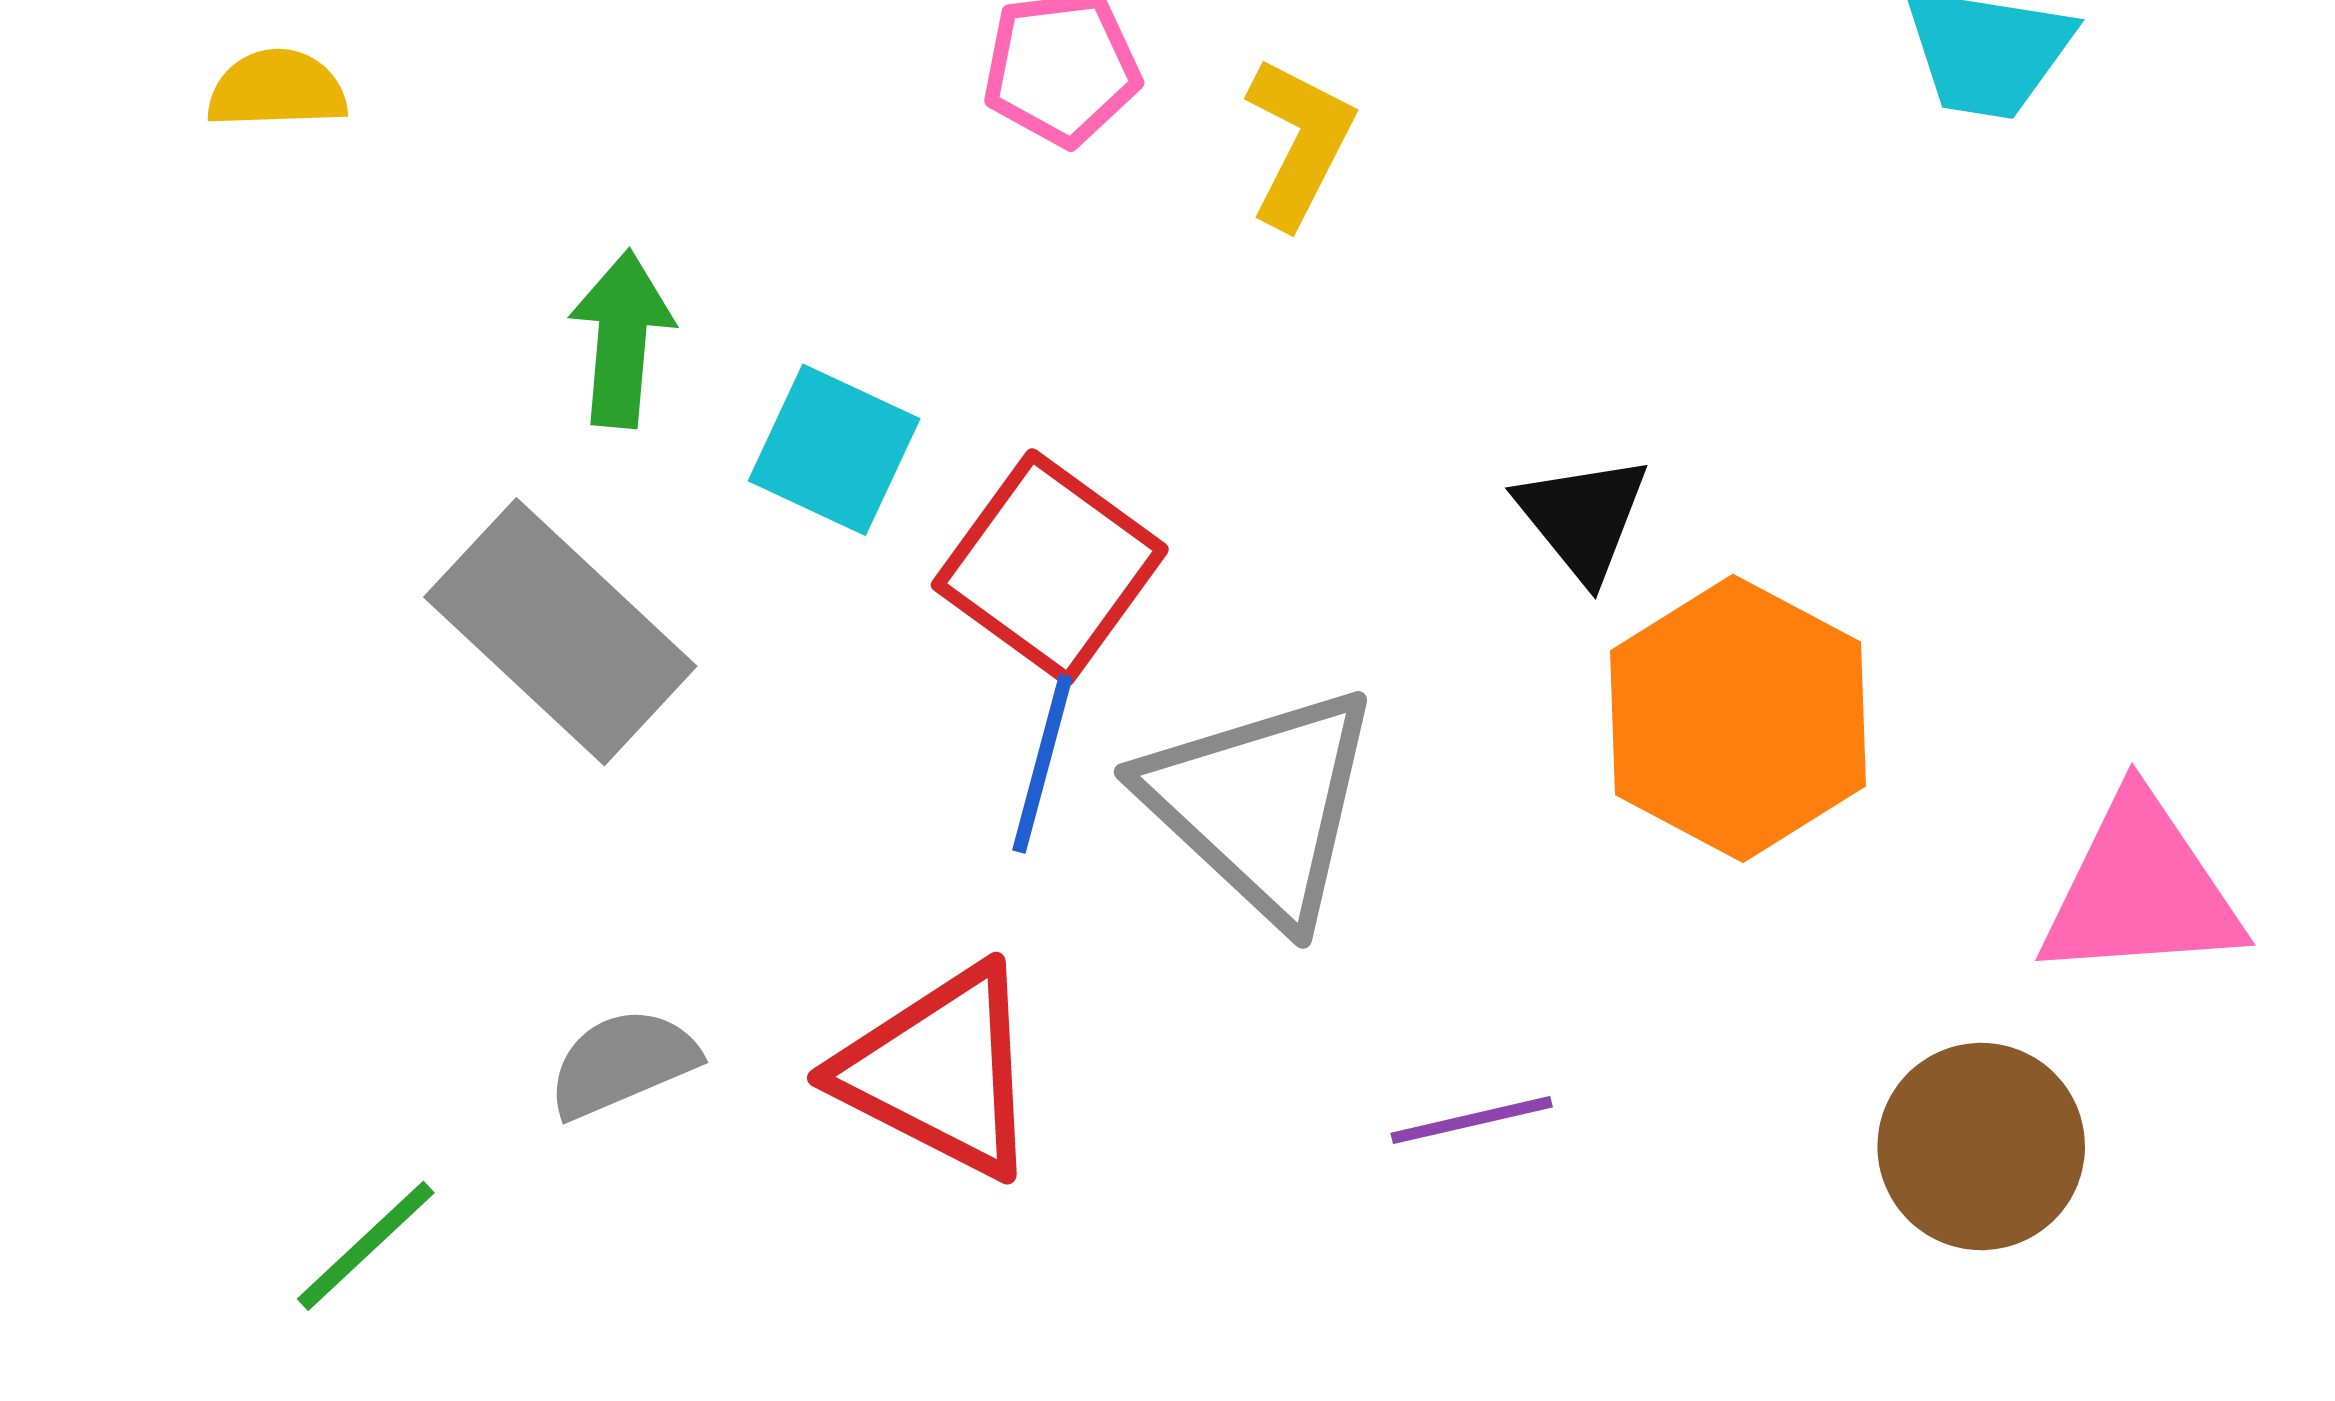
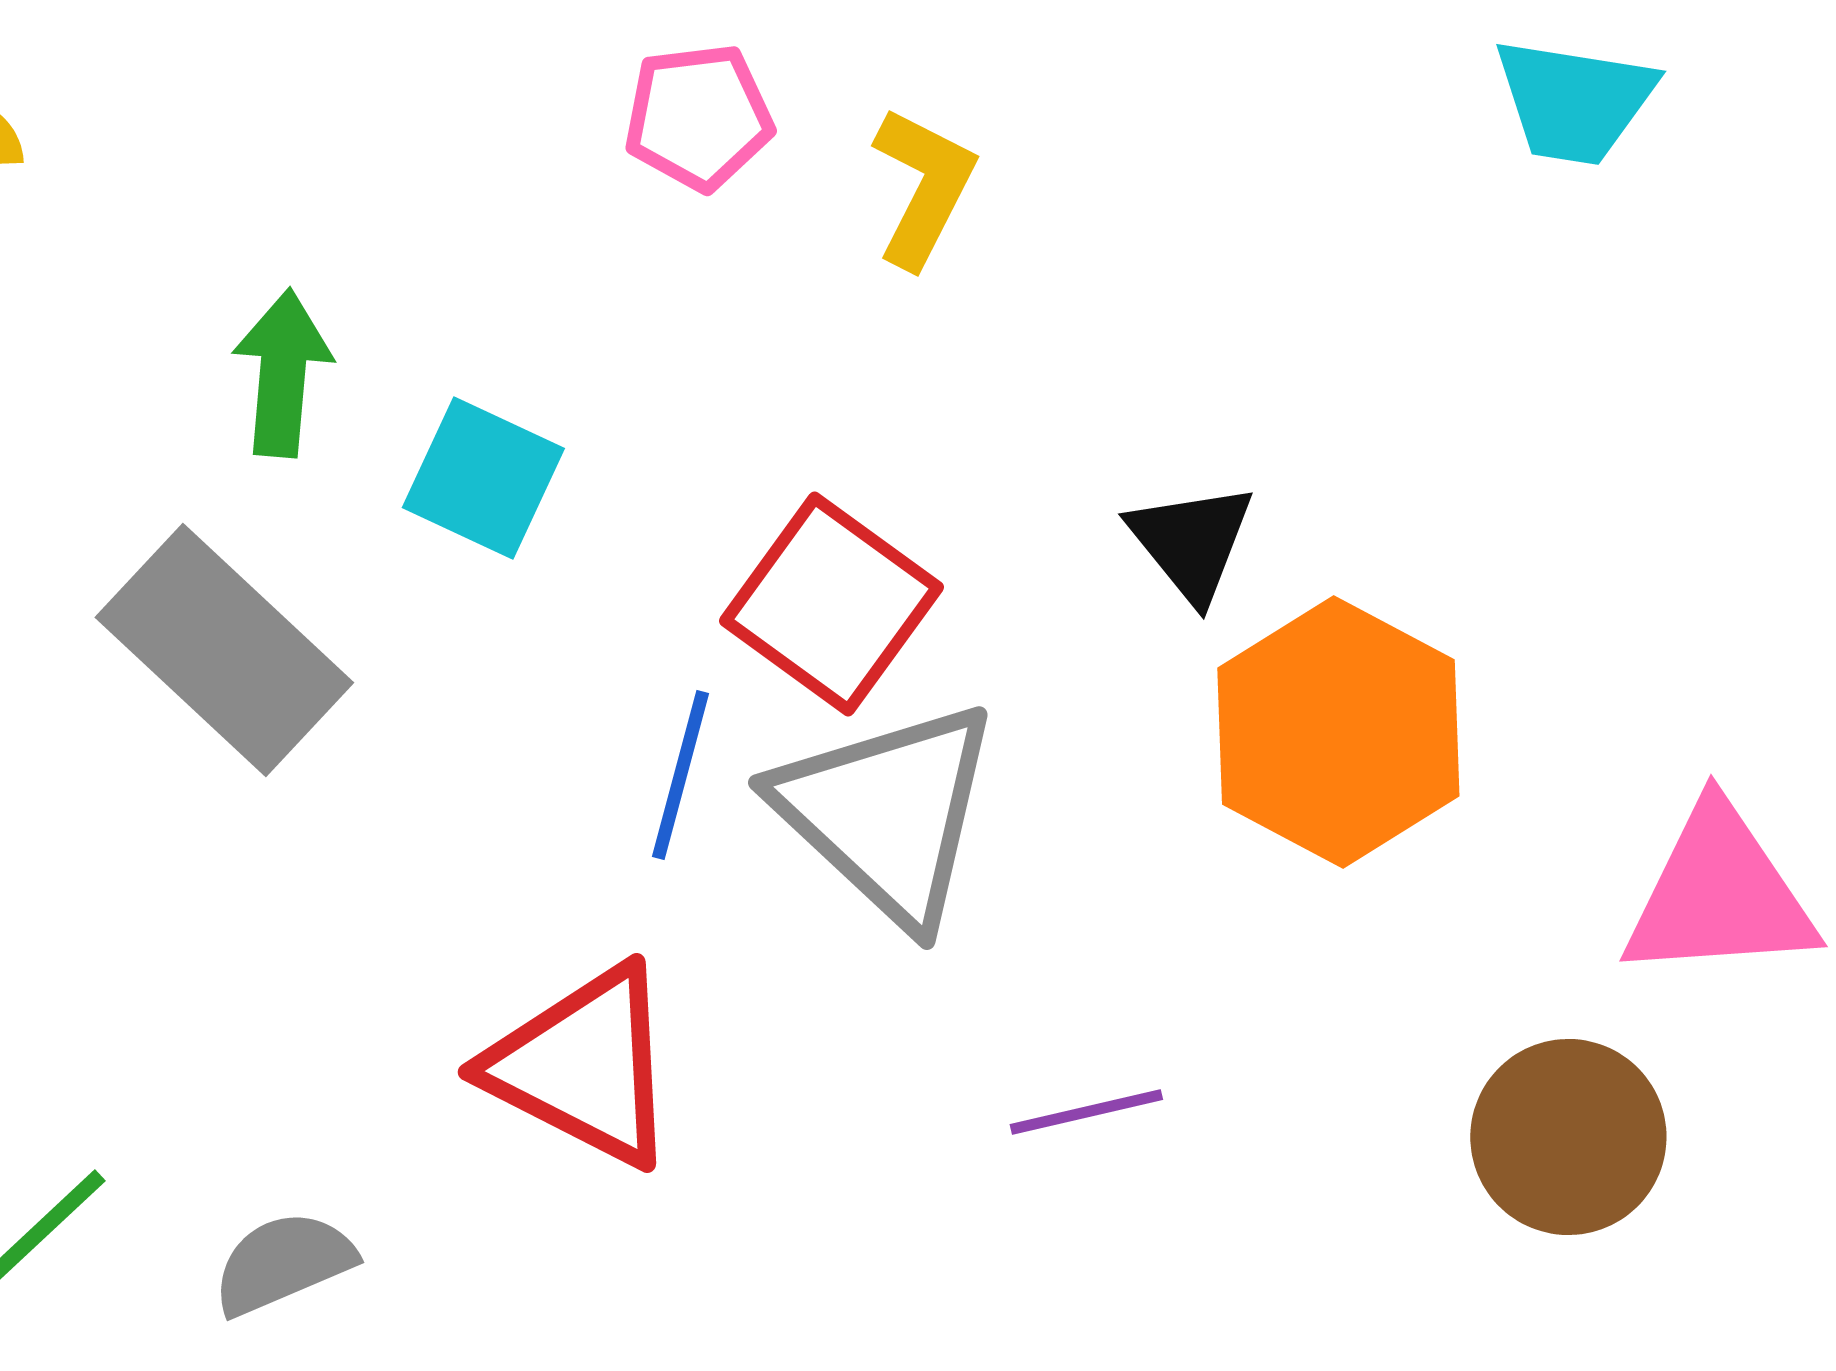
red square: (1050, 567) -> (831, 604), moved
gray semicircle: (623, 1063) -> (283, 1263), moved

